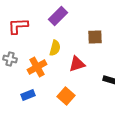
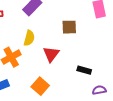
red triangle: (77, 64) -> (51, 54), turned -36

